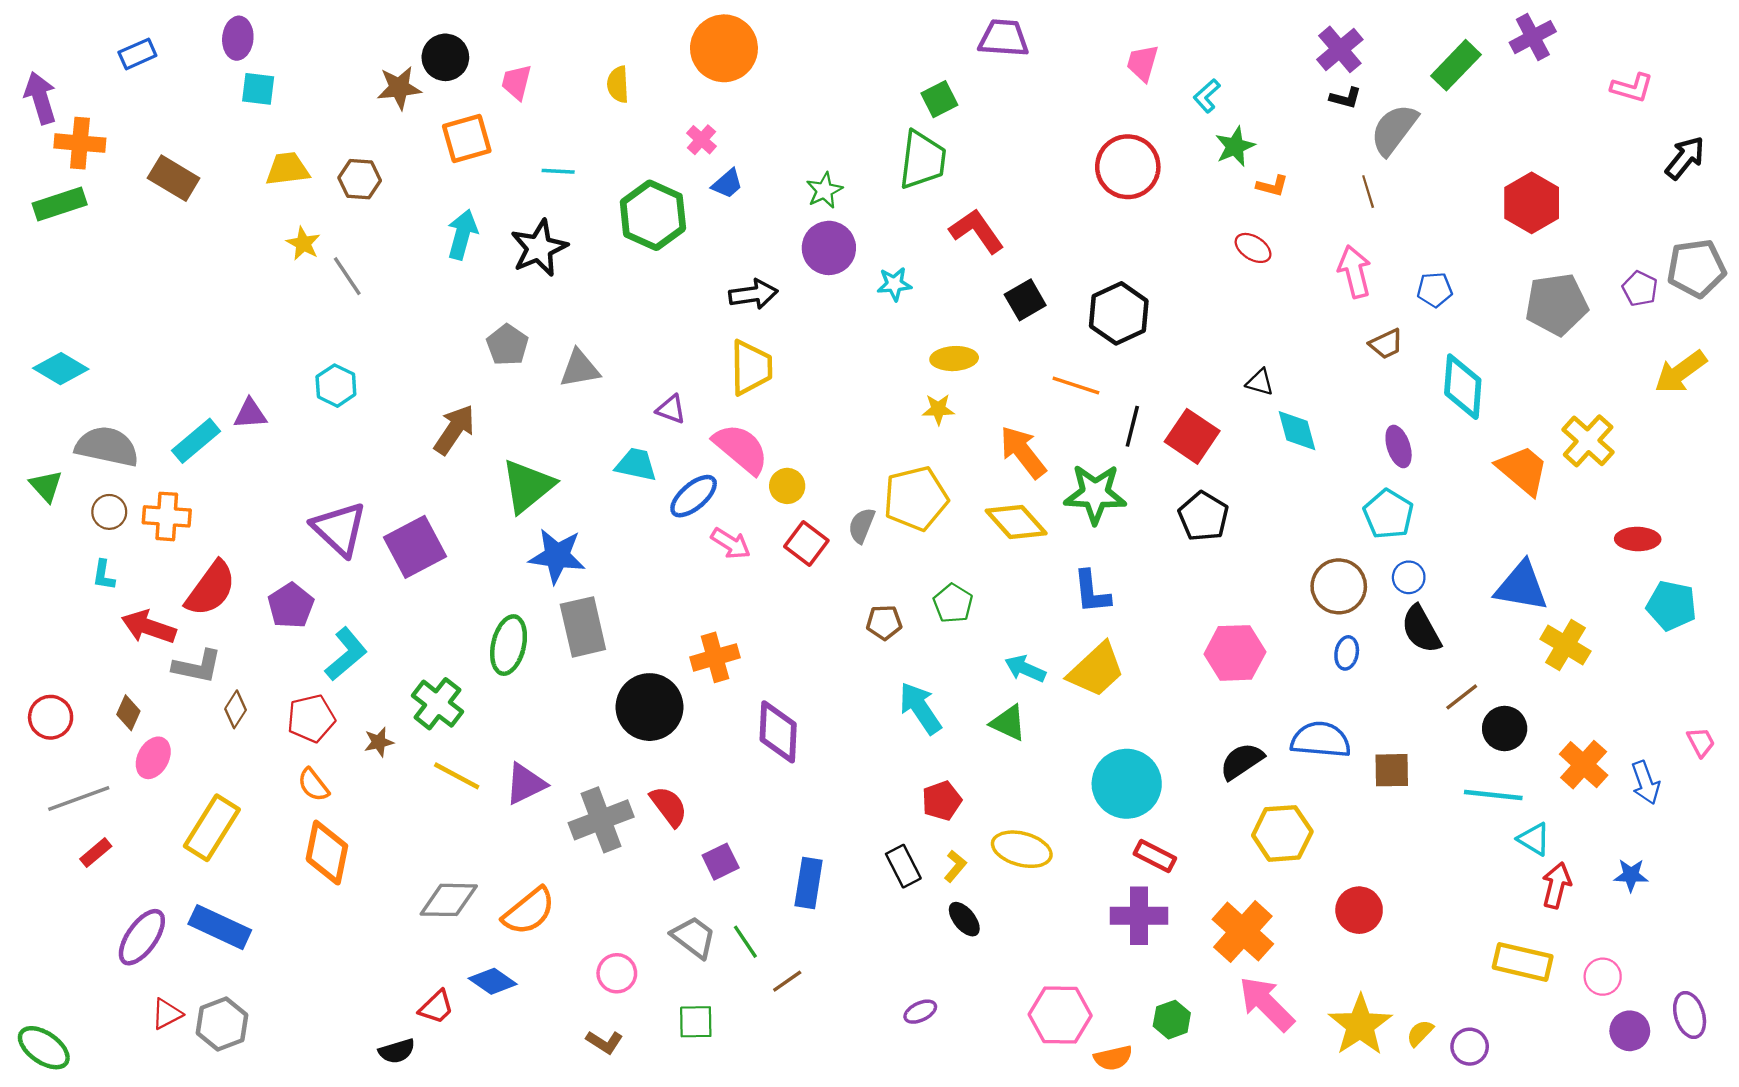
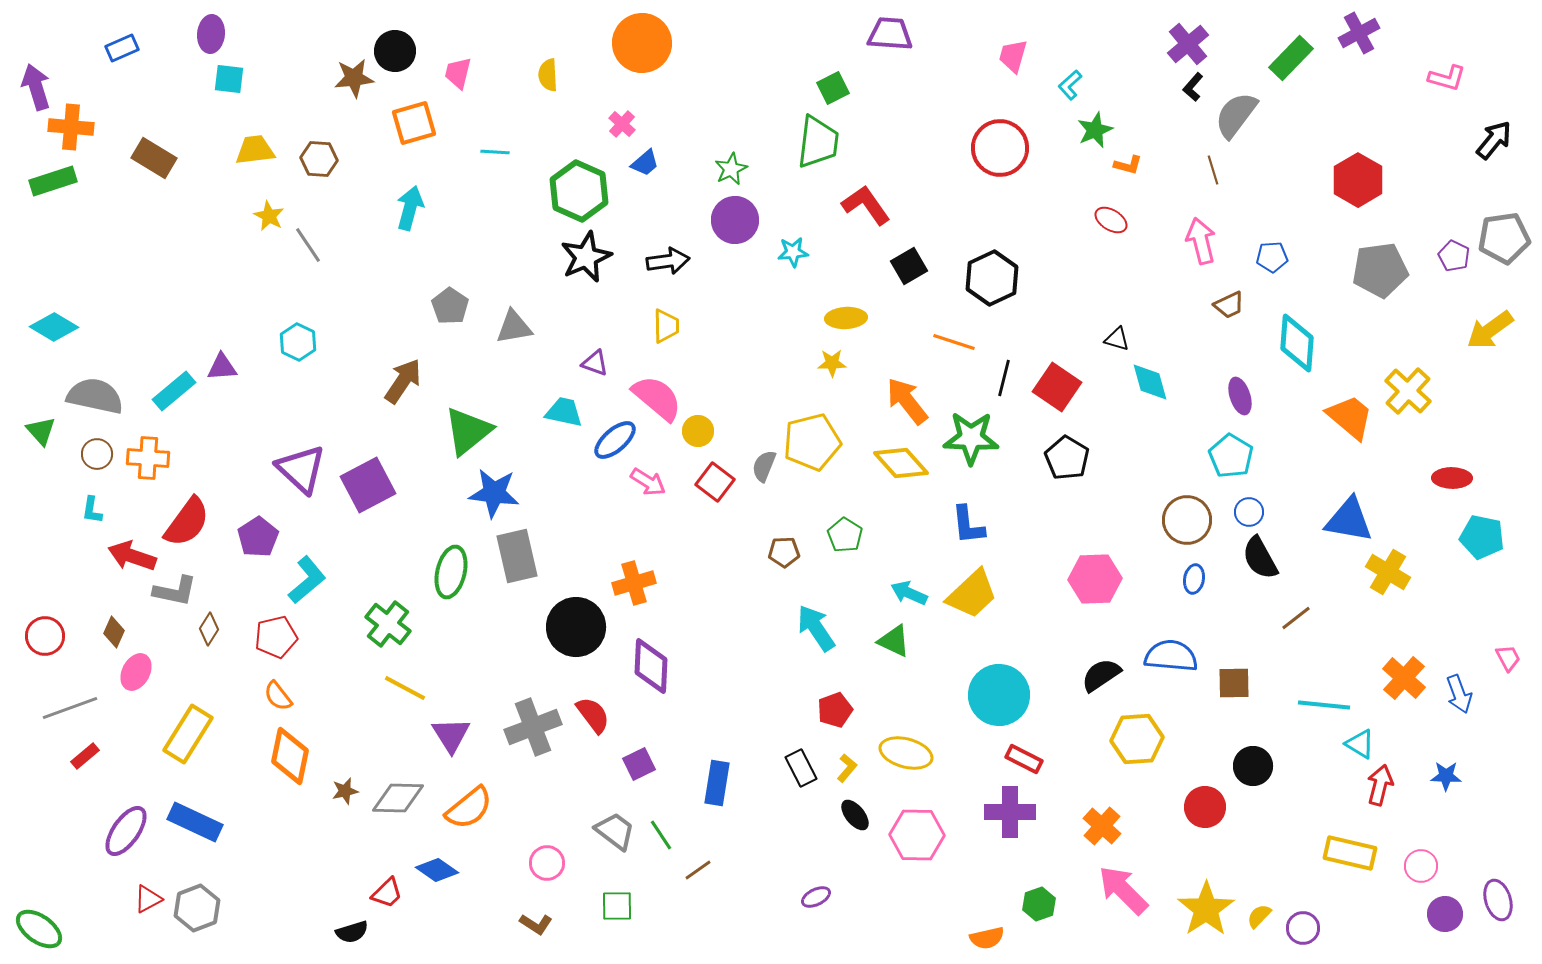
black L-shape: (1346, 98) -> (1193, 87), turned 116
black star: (539, 248) -> (586, 257), moved
yellow trapezoid: (751, 368) -> (666, 326), size x0.7
black circle: (1505, 728) -> (1253, 766), moved
purple diamond: (778, 732) -> (651, 666), moved
brown star: (379, 742) -> (345, 791), moved
purple triangle: (525, 784) -> (451, 735), moved, turned -36
orange cross: (1243, 932) -> (1102, 826), size x0.7
pink hexagon: (1060, 1015) -> (917, 835), moved

